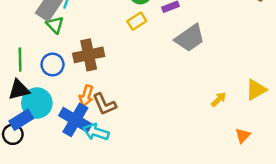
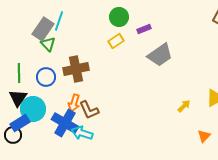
black triangle: (19, 90) -> (18, 98), turned -42

